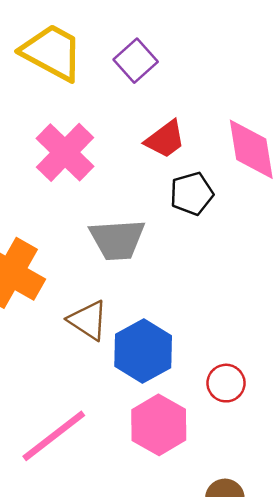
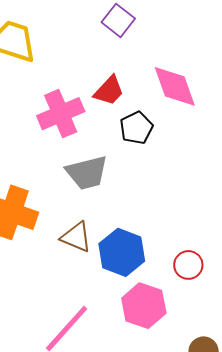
purple square: (136, 61) -> (118, 20), moved
pink cross: (65, 152) -> (61, 114), moved, turned 33

